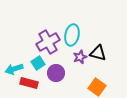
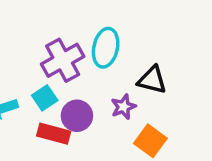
purple star: (80, 57) -> (123, 107), moved
red rectangle: (29, 83) -> (54, 134), moved

